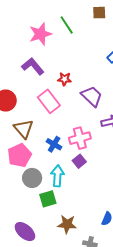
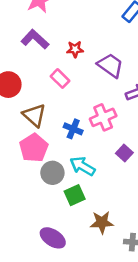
pink rectangle: (49, 101) -> (60, 79), size x0.7
purple square: (79, 161) -> (124, 153), moved
cyan arrow: (57, 176) -> (82, 166), turned -55

